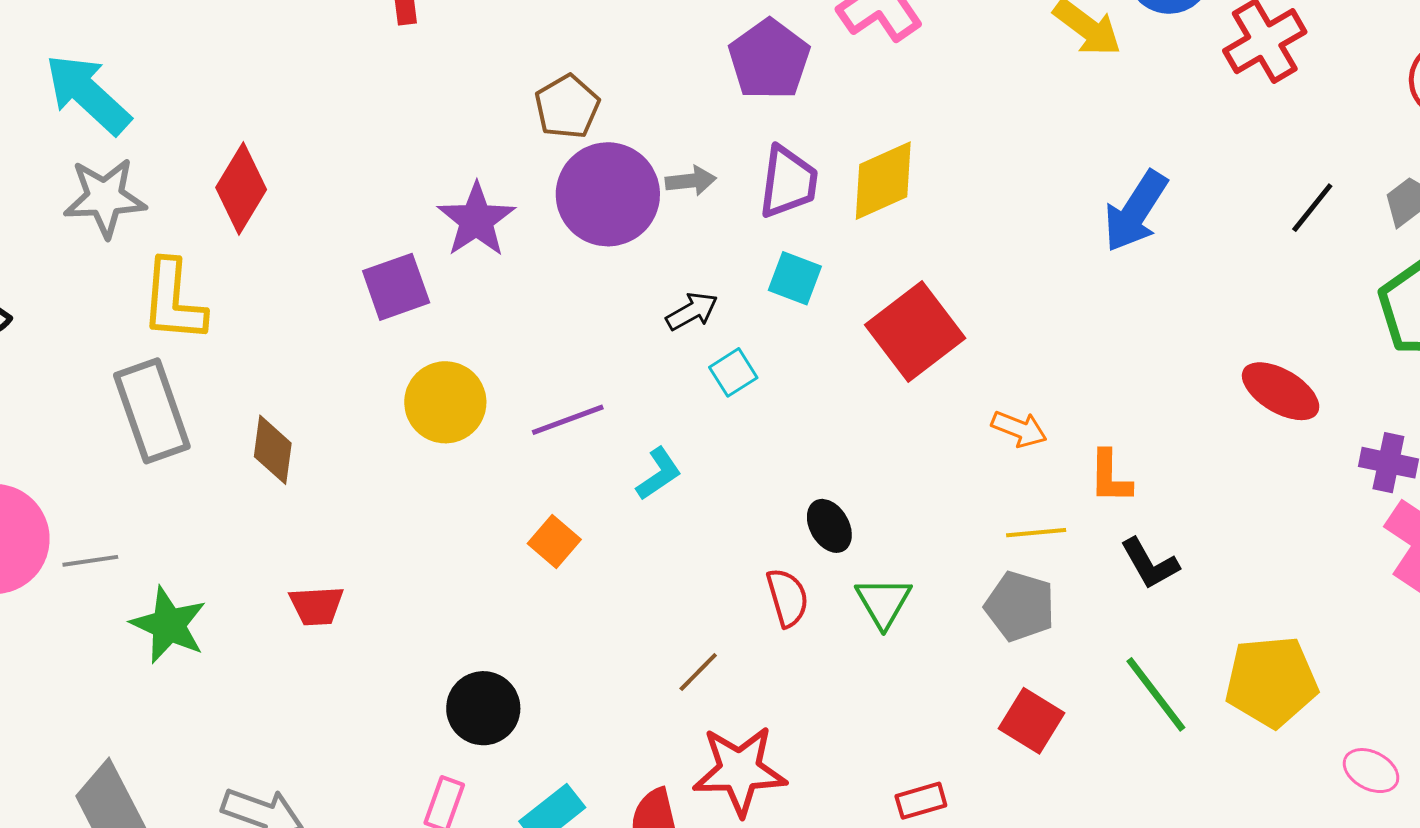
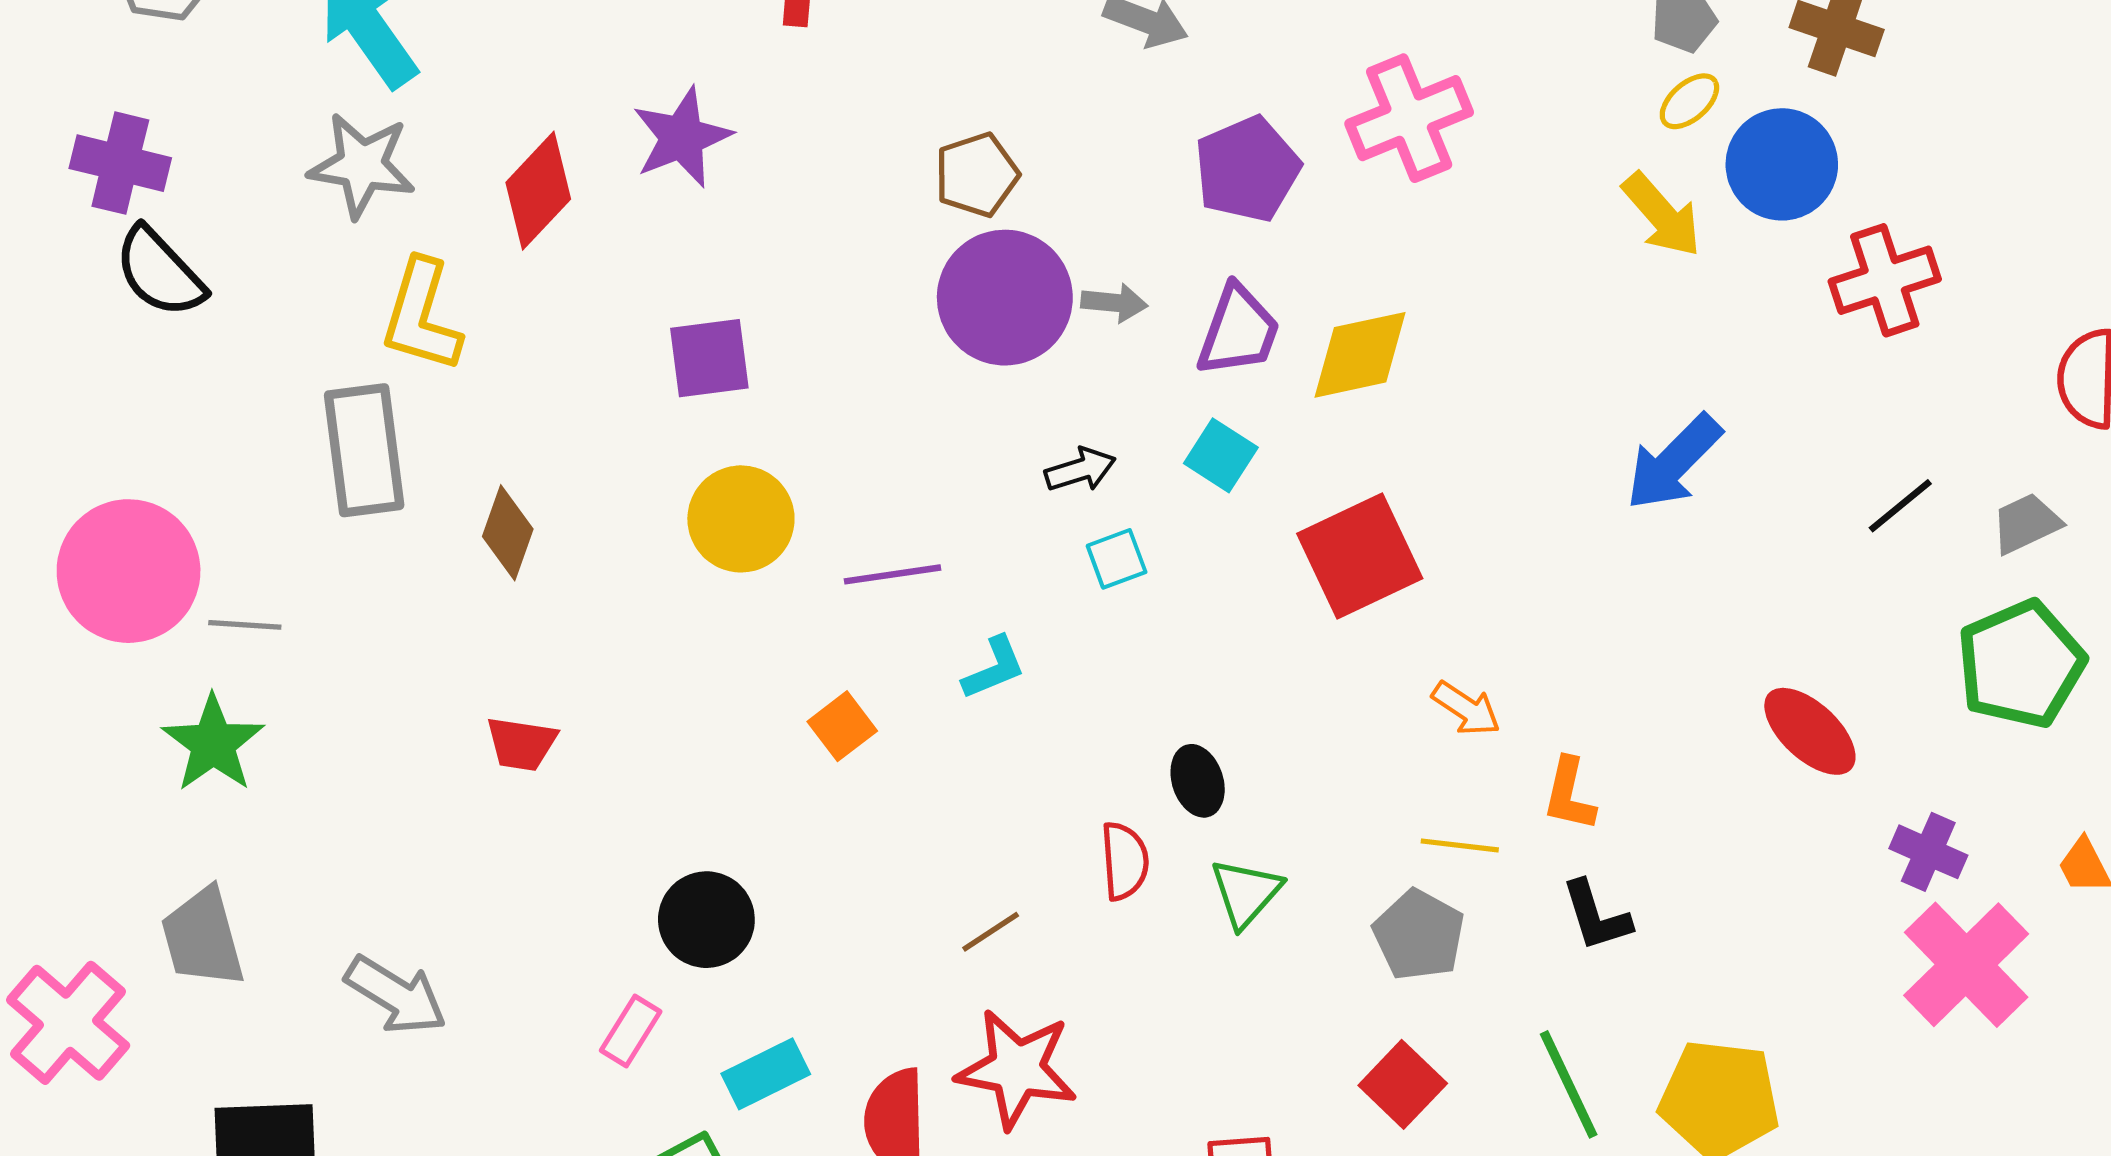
purple star: (476, 220) -> (682, 137), moved
green star: (169, 625) -> (213, 744), moved

